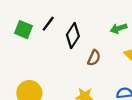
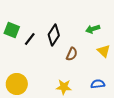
black line: (48, 24) -> (30, 39), moved

